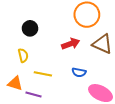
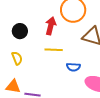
red arrow: (71, 44) -> (51, 26), moved, turned -48
yellow line: (43, 74) -> (54, 50), moved

